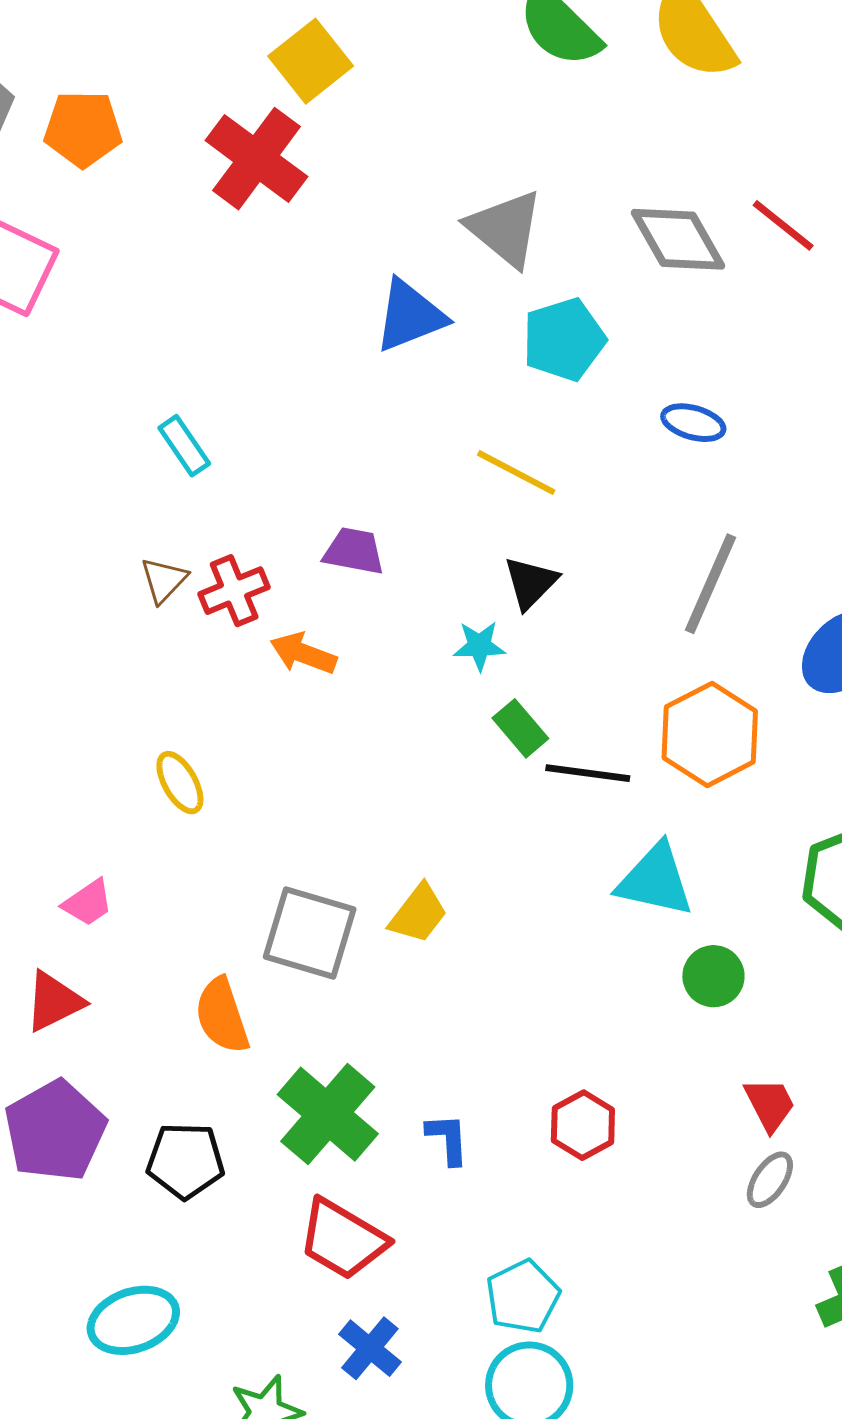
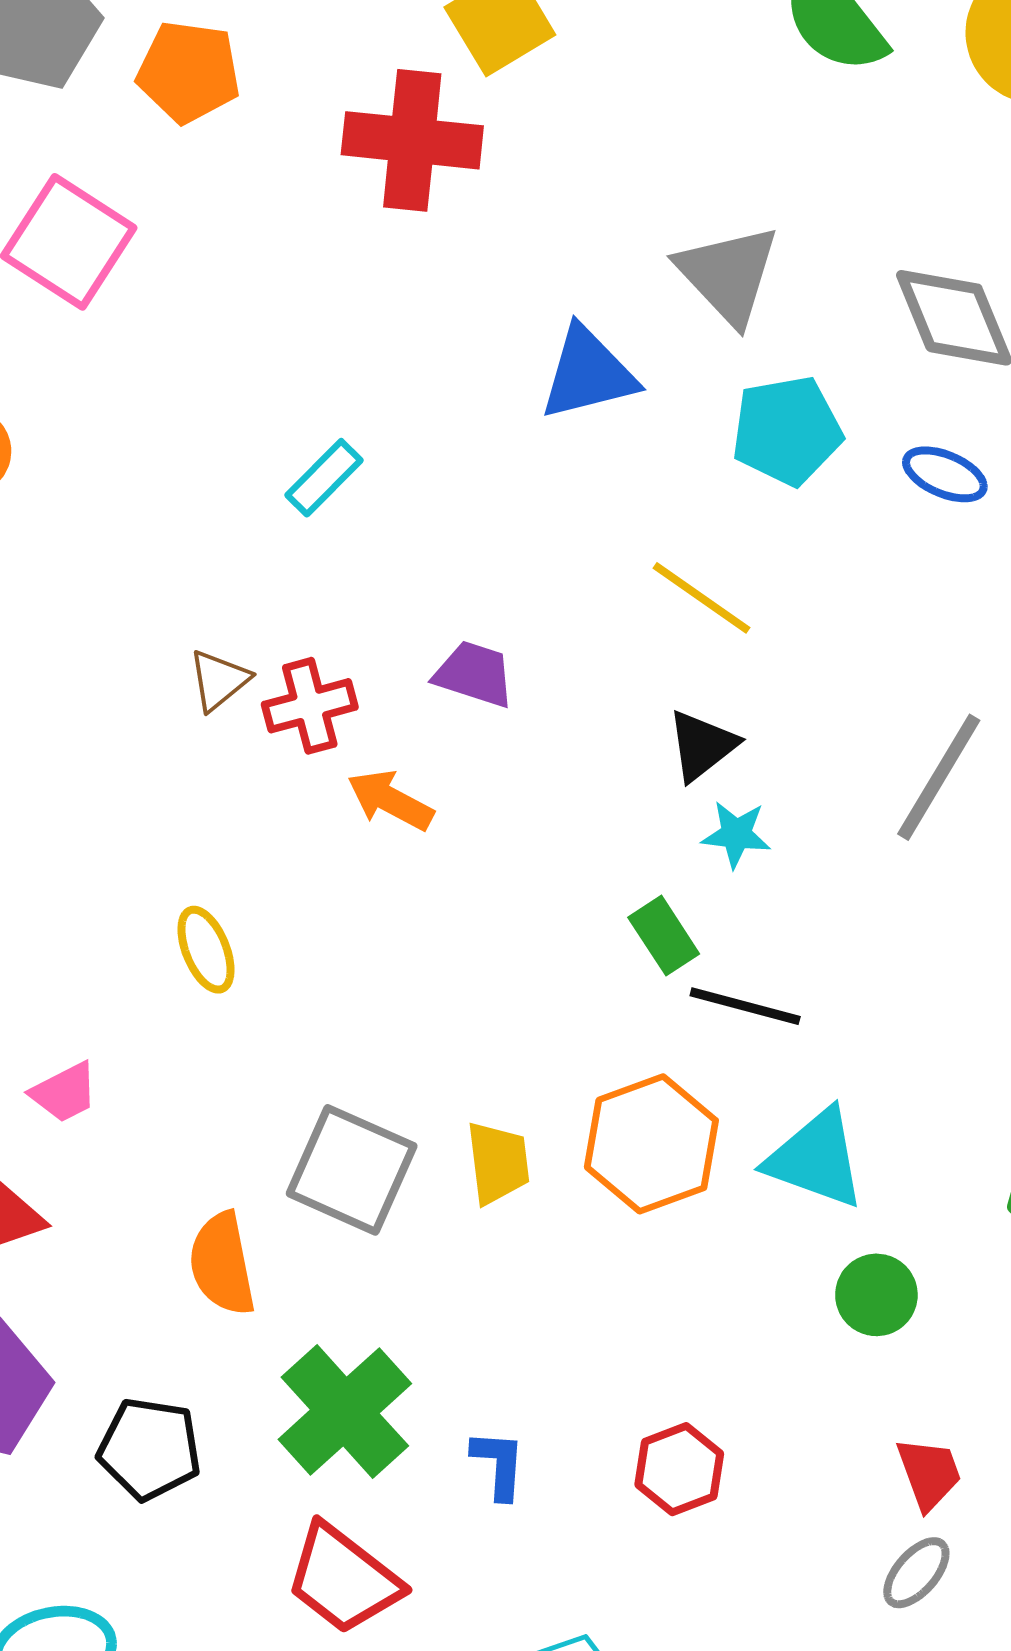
red cross: (257, 159) -> (412, 140), turned -38
blue ellipse: (693, 423) -> (945, 474), moved
cyan rectangle: (184, 446) -> (324, 478), moved, turned 72
cyan star: (479, 646) -> (736, 834), moved
orange hexagon: (710, 734) -> (651, 1144), moved
yellow trapezoid: (418, 914) -> (498, 1163), turned -52

